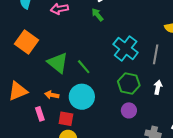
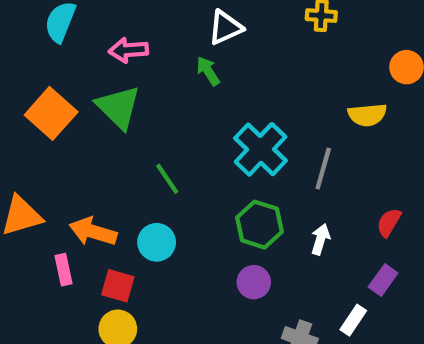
green triangle: (58, 63) -> (118, 107), moved
orange arrow: (52, 95) -> (93, 232), size x1.5
cyan circle: (82, 97) -> (157, 242), size x0.7

